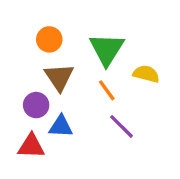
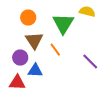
yellow semicircle: (146, 74) -> (87, 12), moved
orange line: (107, 90) -> (55, 50), moved
purple line: (121, 126) -> (90, 62), moved

